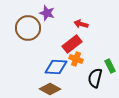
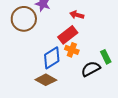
blue diamond: (56, 67) -> (52, 58), turned -35
black semicircle: (95, 78) -> (91, 69), turned 48

